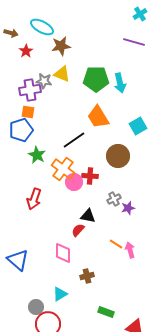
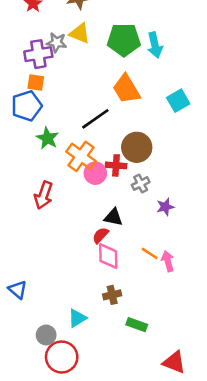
brown circle: (118, 156) -> (137, 147), moved
gray cross: (114, 199) -> (141, 184), moved
pink diamond: (63, 253) -> (108, 256), moved
blue triangle: (18, 260) -> (18, 290), moved, size x0.7
green rectangle: (106, 312) -> (137, 325), moved

